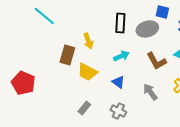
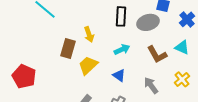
yellow trapezoid: (87, 72) -> (88, 65), turned 110

